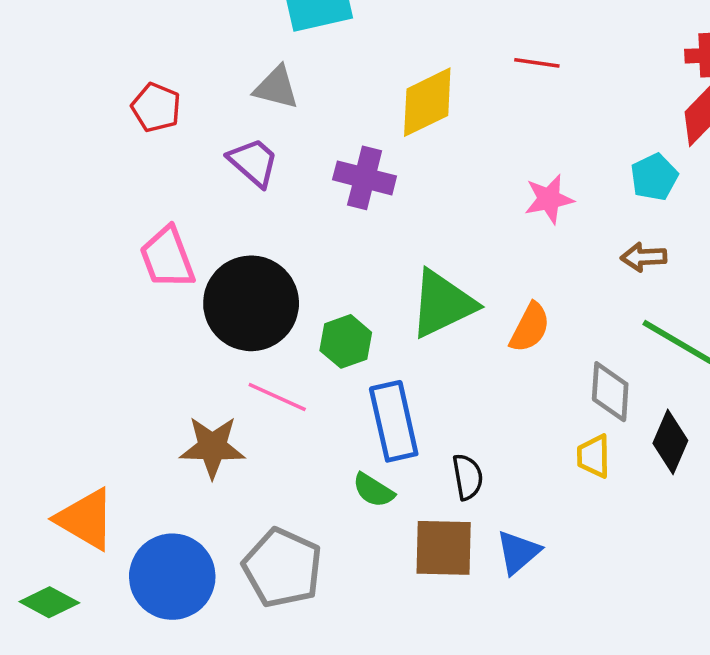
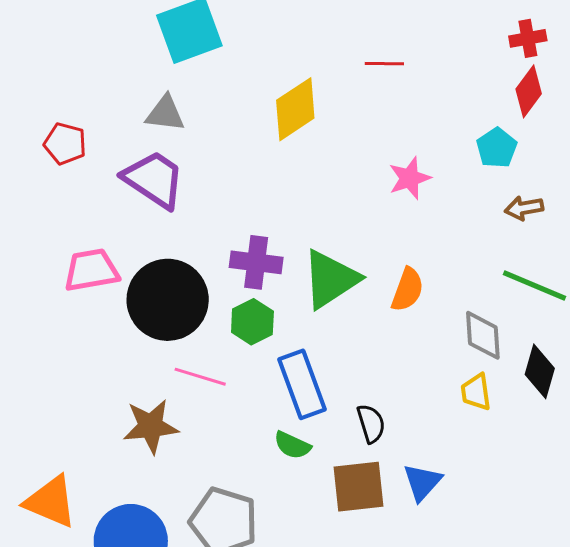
purple trapezoid: (253, 162) -> (154, 179), size x1.4
purple cross: (365, 178) -> (256, 262), moved
brown arrow: (644, 257) -> (524, 208), moved
pink trapezoid: (167, 258) -> (91, 270), turned 108

